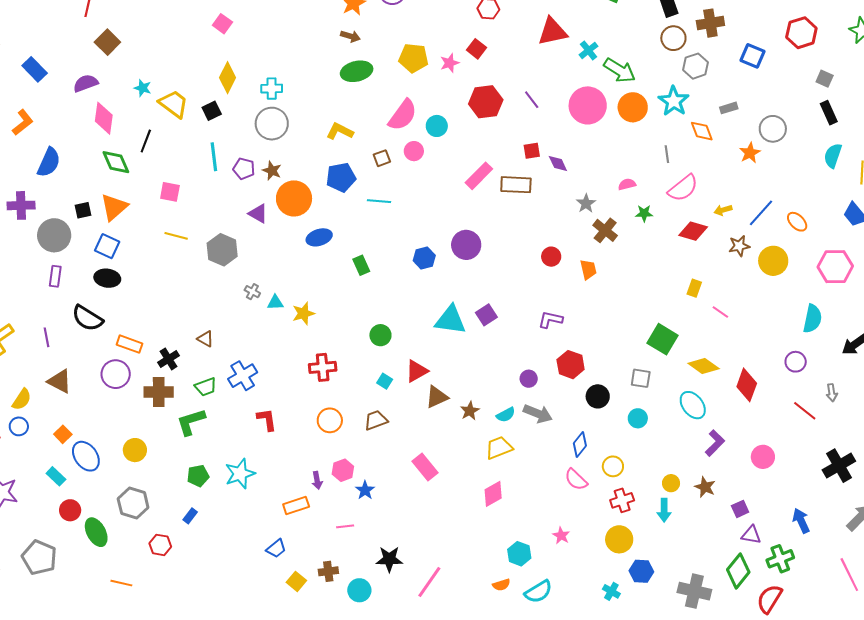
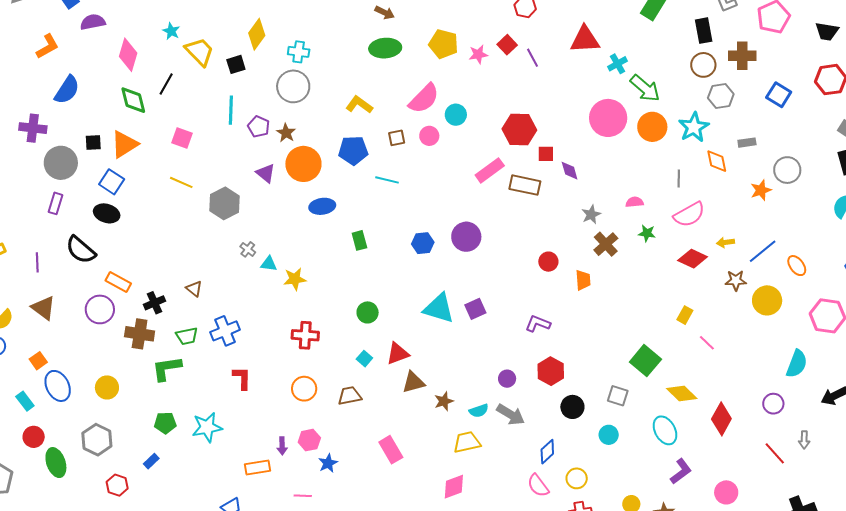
purple semicircle: (86, 83) -> (93, 22), moved
purple line: (532, 100) -> (532, 58), moved
red hexagon: (486, 102) -> (519, 130), moved

